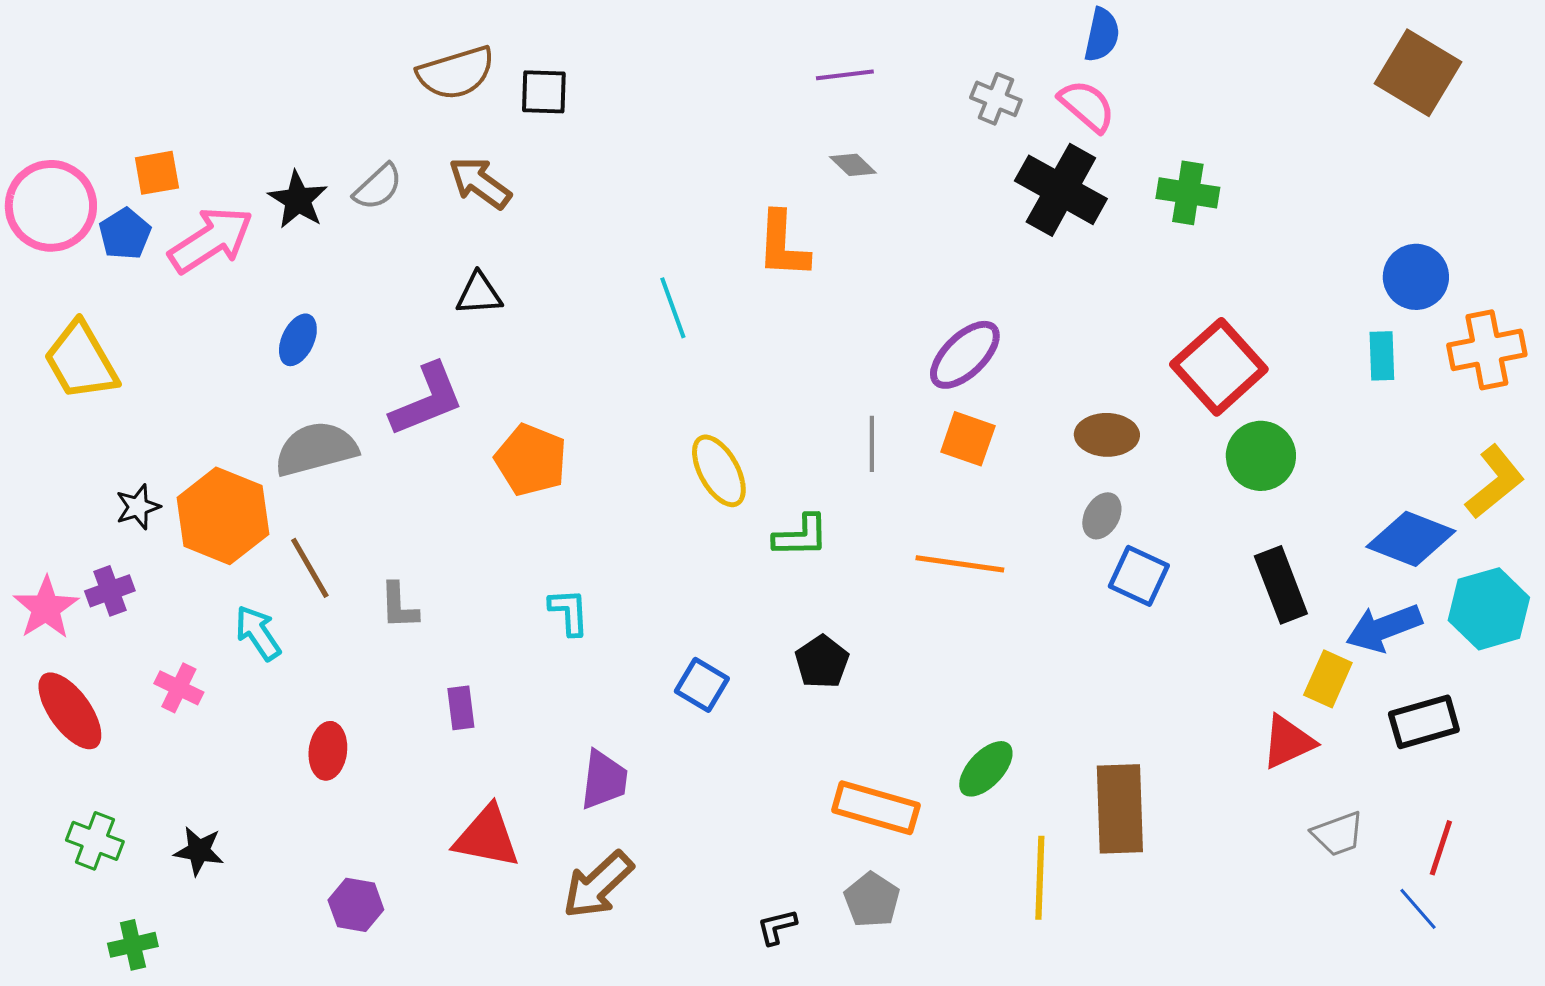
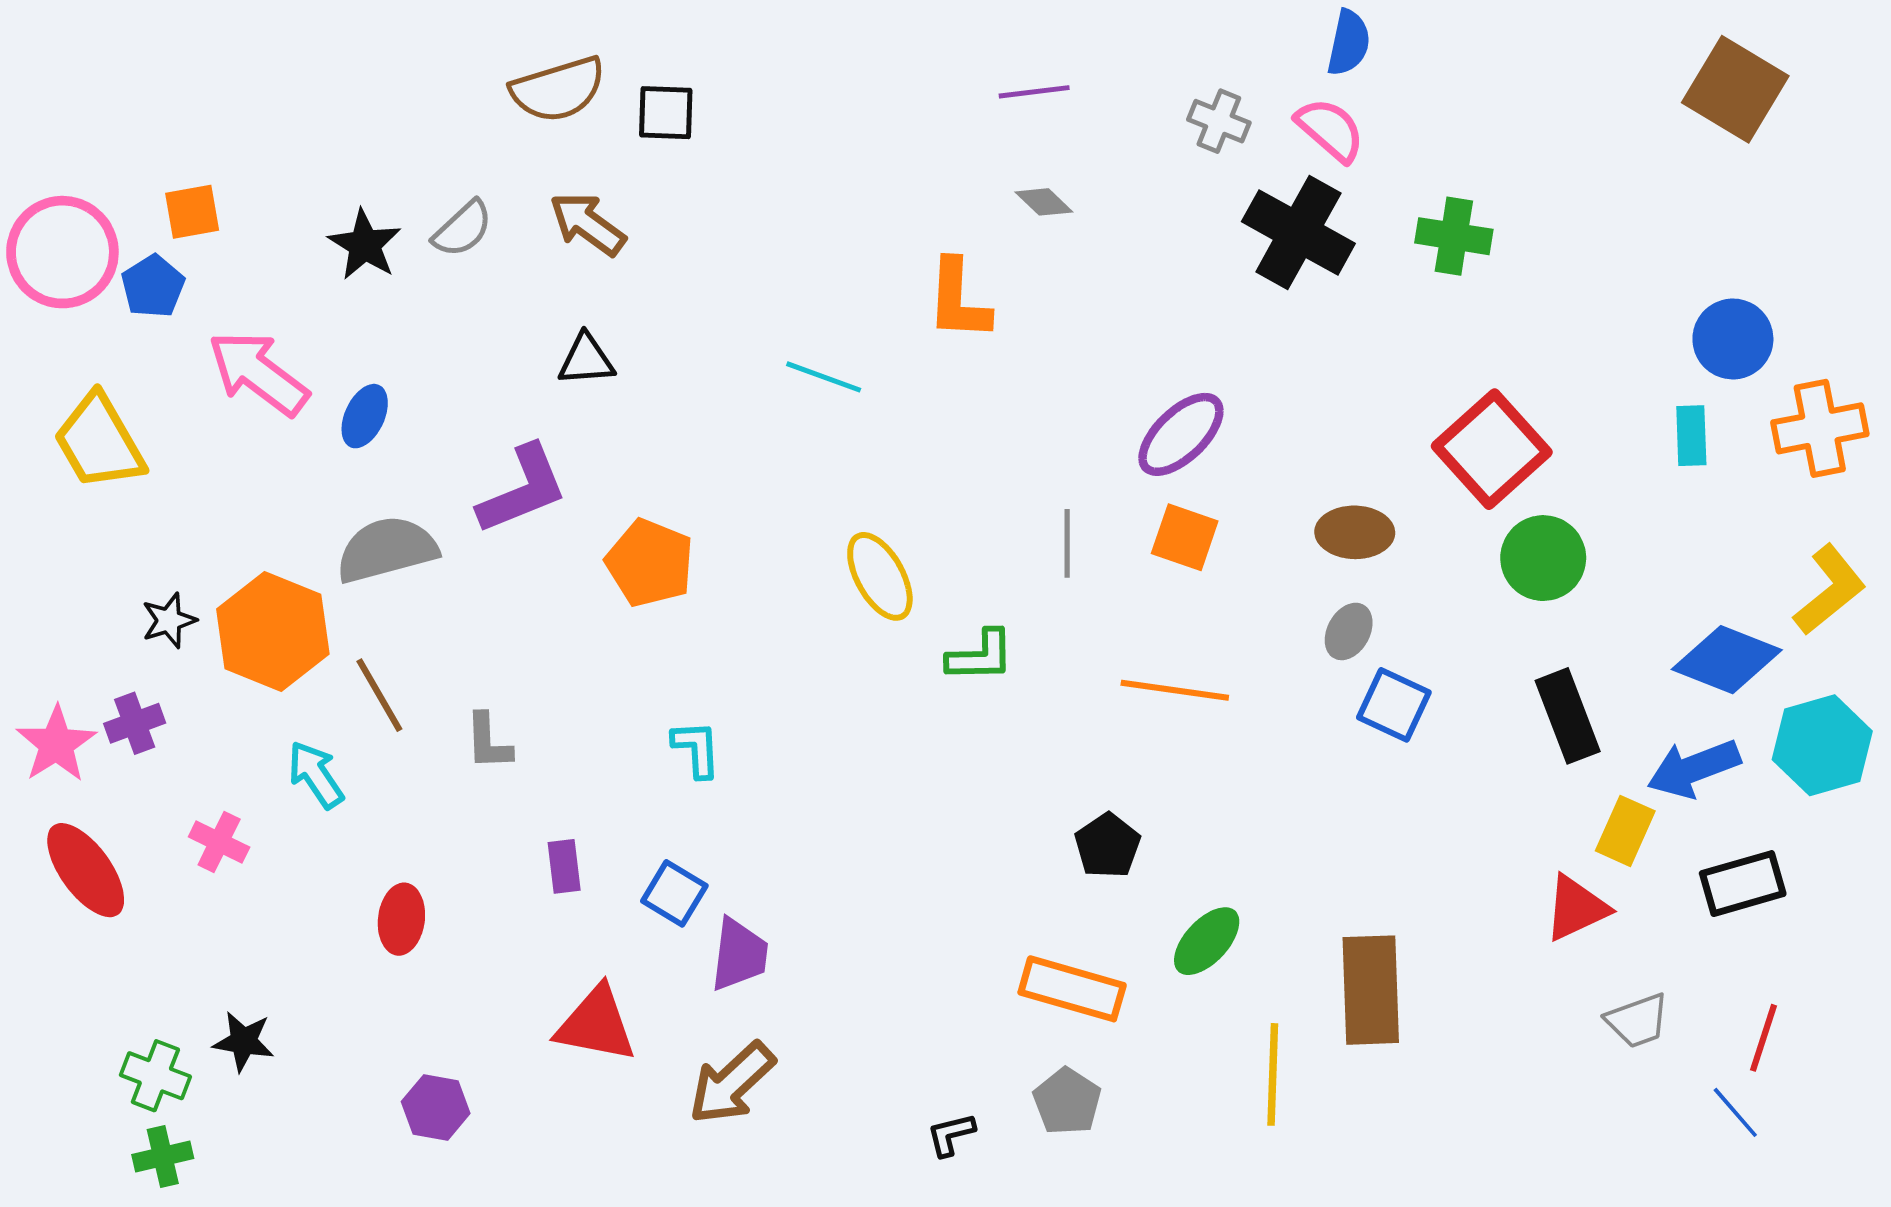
pink arrow: (211, 240) -> (258, 373), moved, turned -110
cyan line: (673, 308) -> (824, 377), turned -50
black pentagon: (822, 662) -> (1108, 846), moved
blue square: (702, 685) -> (674, 893), moved
green cross: (95, 841) -> (155, 1076), moved

